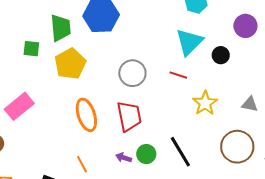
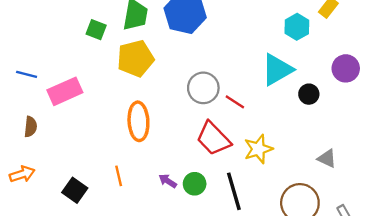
red line: (178, 75) -> (235, 102), moved
yellow star: (205, 103) -> (258, 149), moved
red trapezoid: (129, 116) -> (213, 138), moved, turned 132

